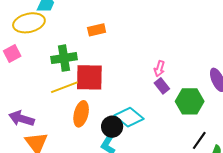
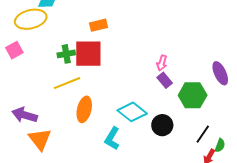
green cross: (64, 58) -> (66, 54), size x0.7
red square: (89, 77) -> (88, 54), moved
black circle: (112, 127) -> (162, 125), moved

